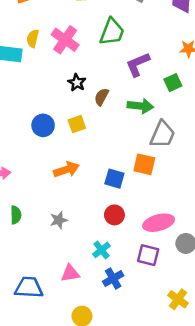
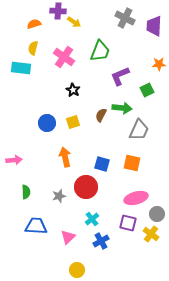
yellow semicircle: (33, 38) -> (33, 48), moved
brown semicircle: (101, 97) -> (101, 115), moved
orange square: (144, 164) -> (132, 163), moved
orange arrow: (66, 169) -> (65, 157), turned -84
red circle: (114, 215) -> (86, 187), moved, size x1.5
pink triangle: (70, 273) -> (68, 237), turned -35
blue trapezoid: (29, 288) -> (36, 226), moved
yellow cross: (178, 299) -> (151, 234), moved

